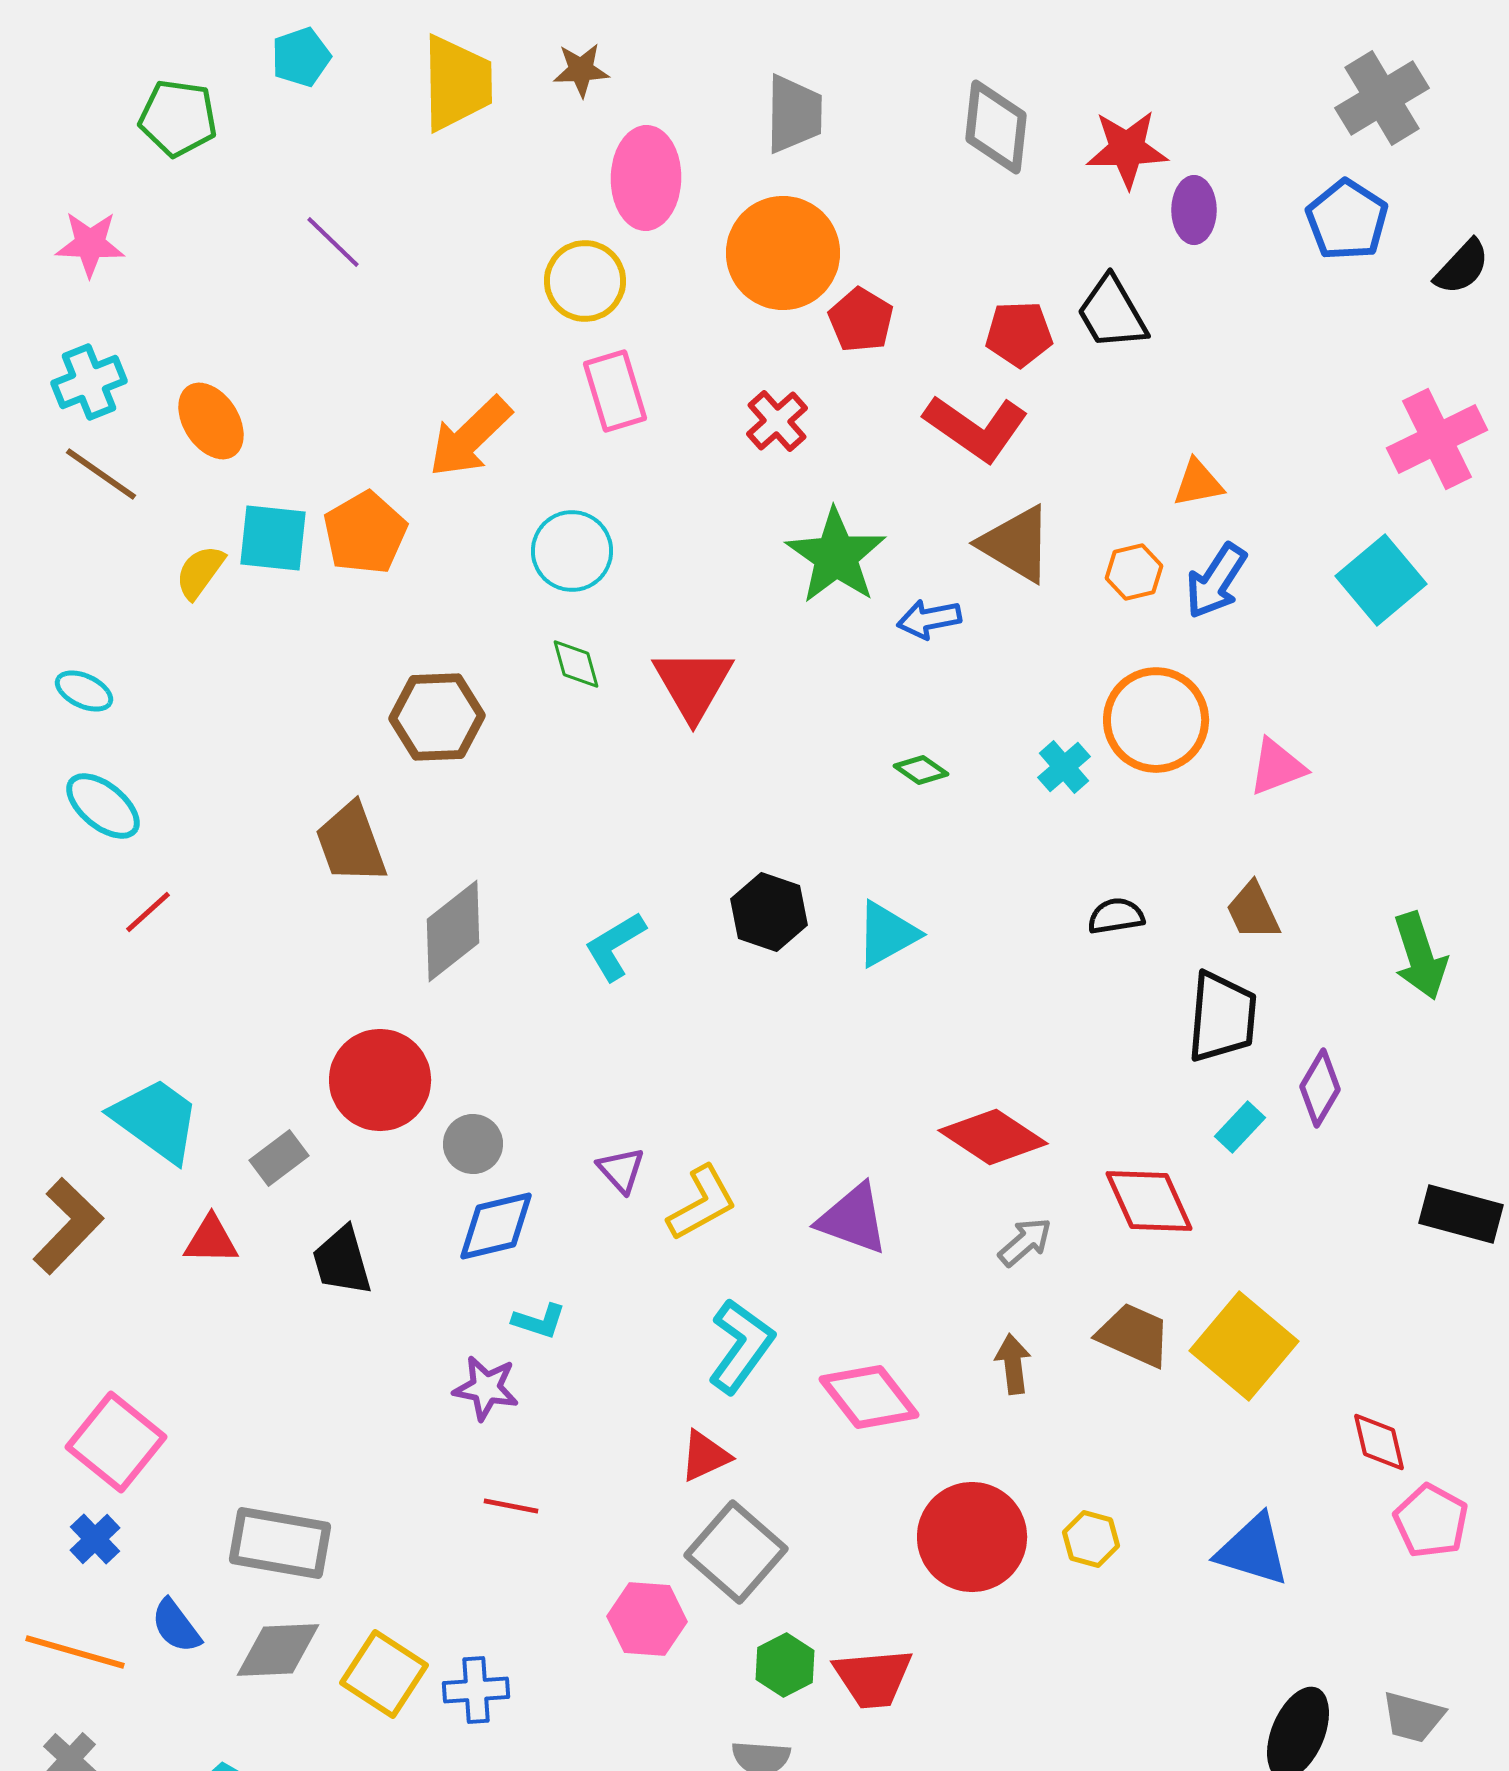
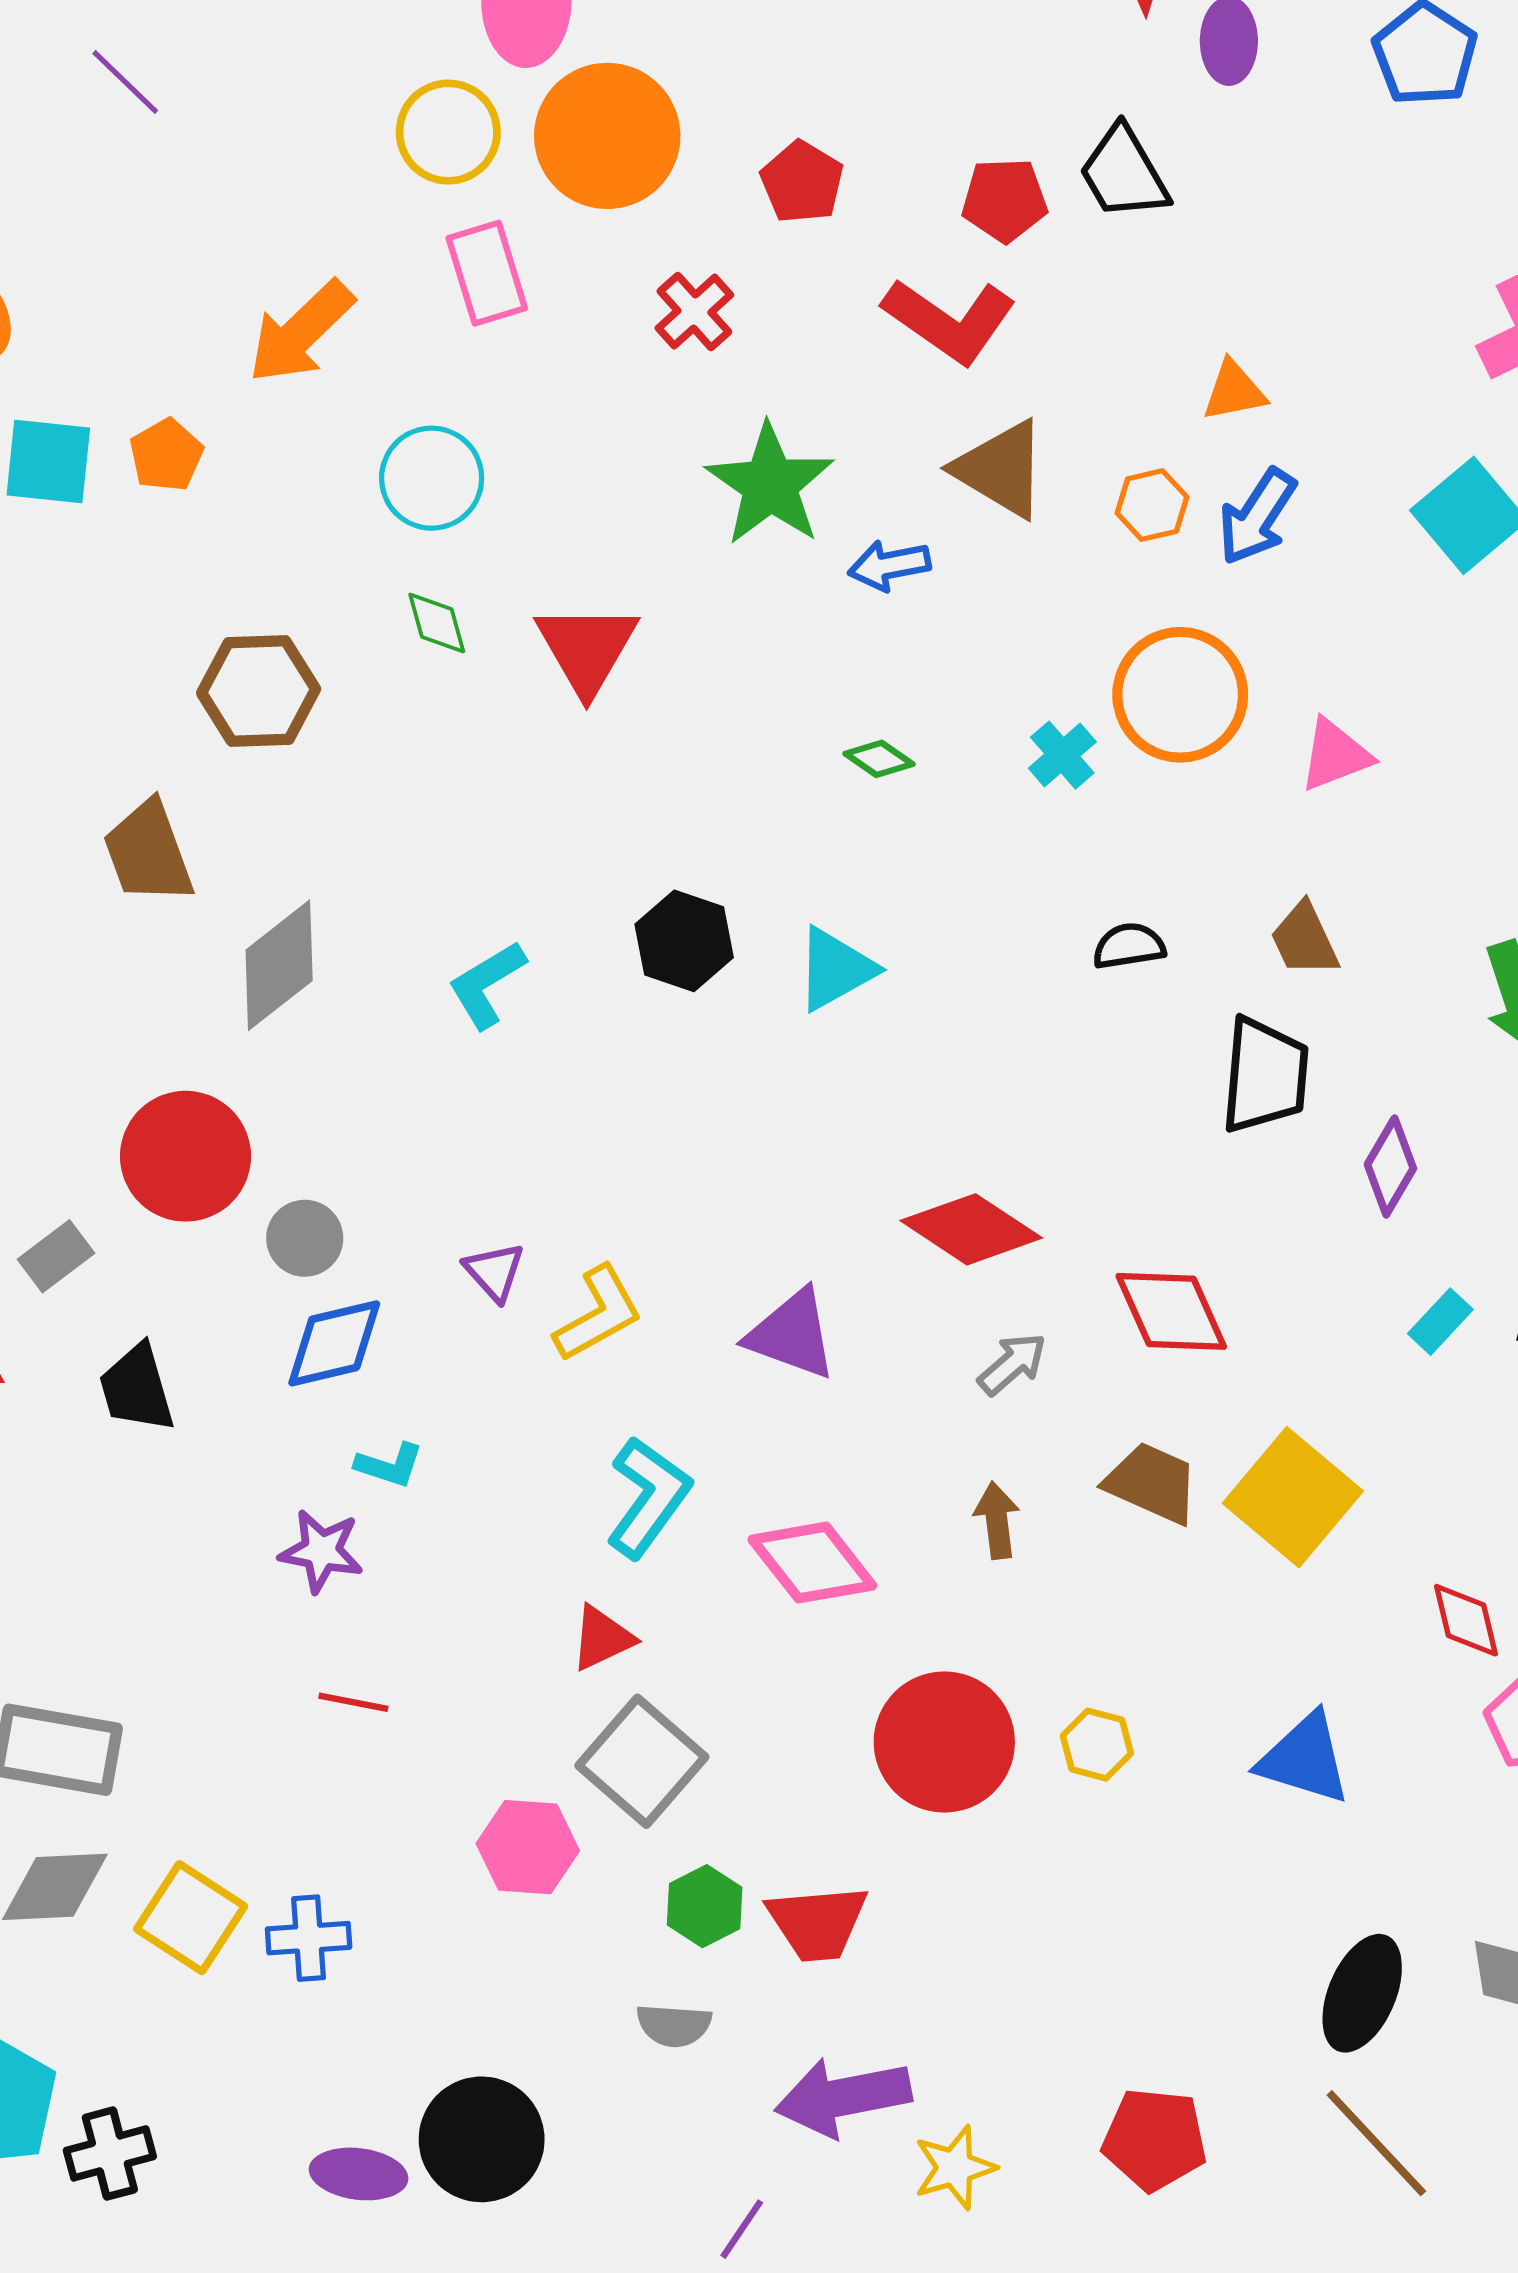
orange circle: (783, 253) -> (607, 136), moved
orange pentagon: (365, 533) -> (166, 455), size x0.7
cyan rectangle: (1240, 1127) -> (1440, 1322), moved

